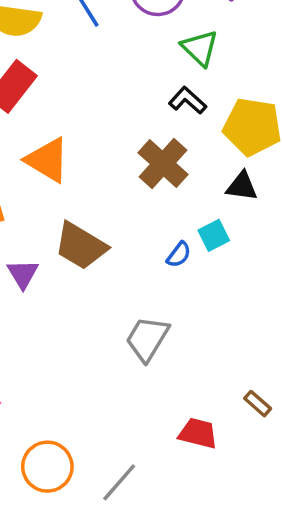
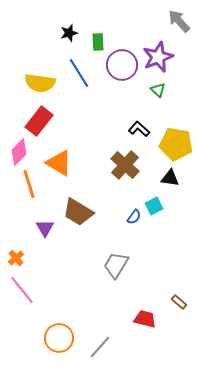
green triangle: (200, 48) -> (158, 90), moved, size x0.7

